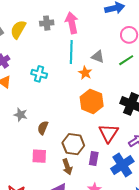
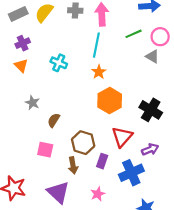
gray triangle: (98, 57) -> (152, 56), moved
green line: (126, 60) -> (134, 34), moved
orange star: (85, 73) -> (99, 72), moved

